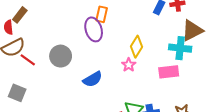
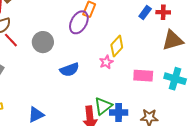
purple ellipse: (94, 29) -> (79, 22), turned 35
cyan cross: (180, 48) -> (175, 79), moved

